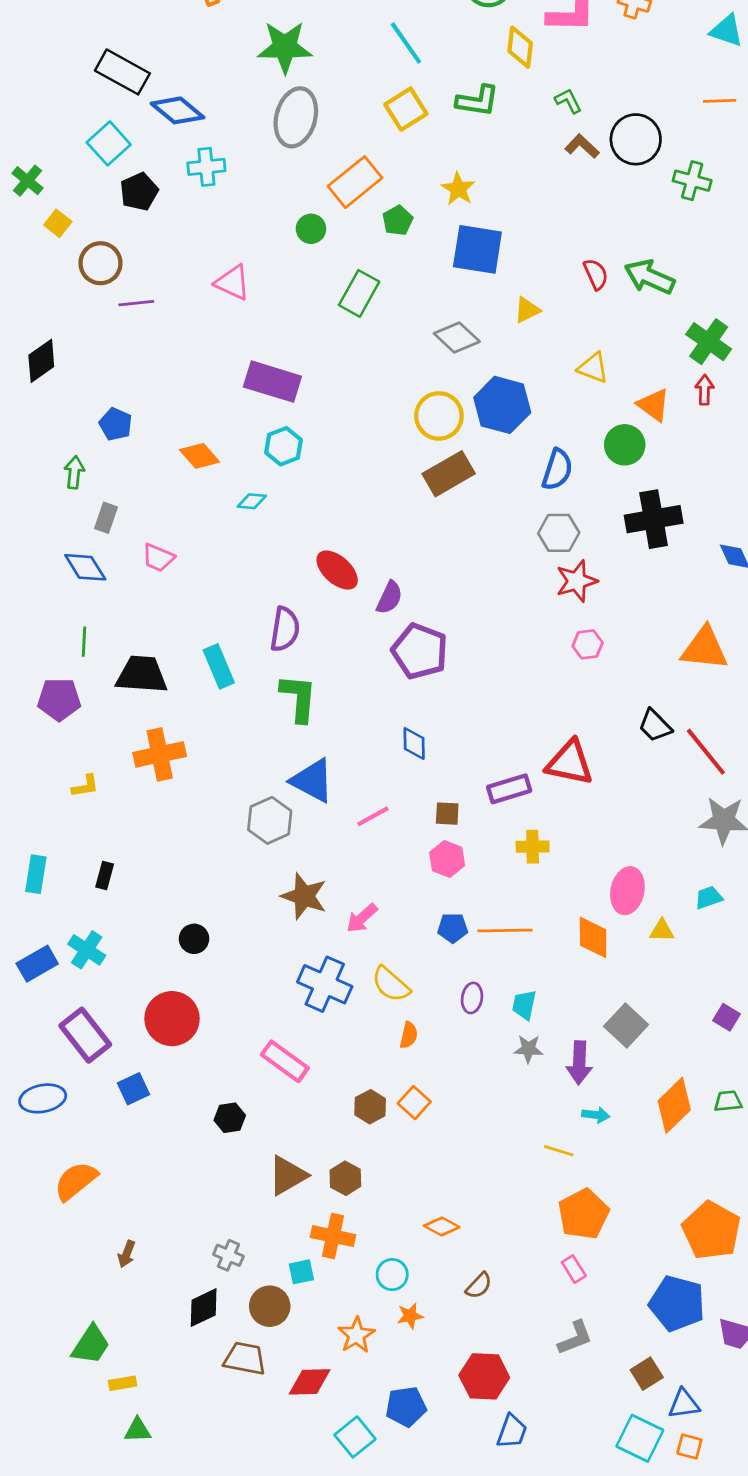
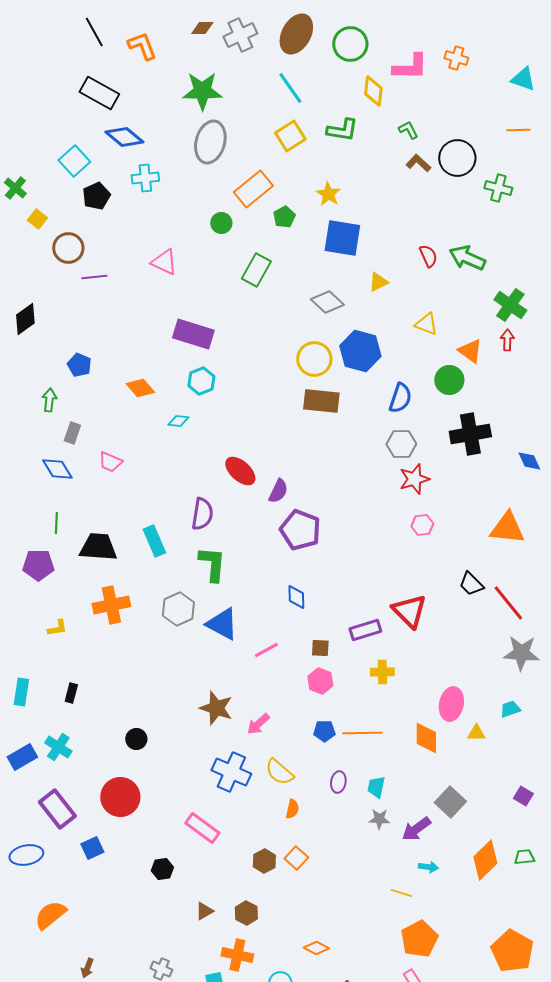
black rectangle: (122, 72) -> (99, 93), moved
brown rectangle: (449, 474) -> (321, 401), turned 36
red triangle: (570, 763) -> (409, 611), turned 33
gray hexagon: (270, 820) -> (178, 609), moved
purple arrow: (579, 1063) -> (416, 829), turned 52
brown triangle: (288, 1175) -> (204, 911), size x0.6

